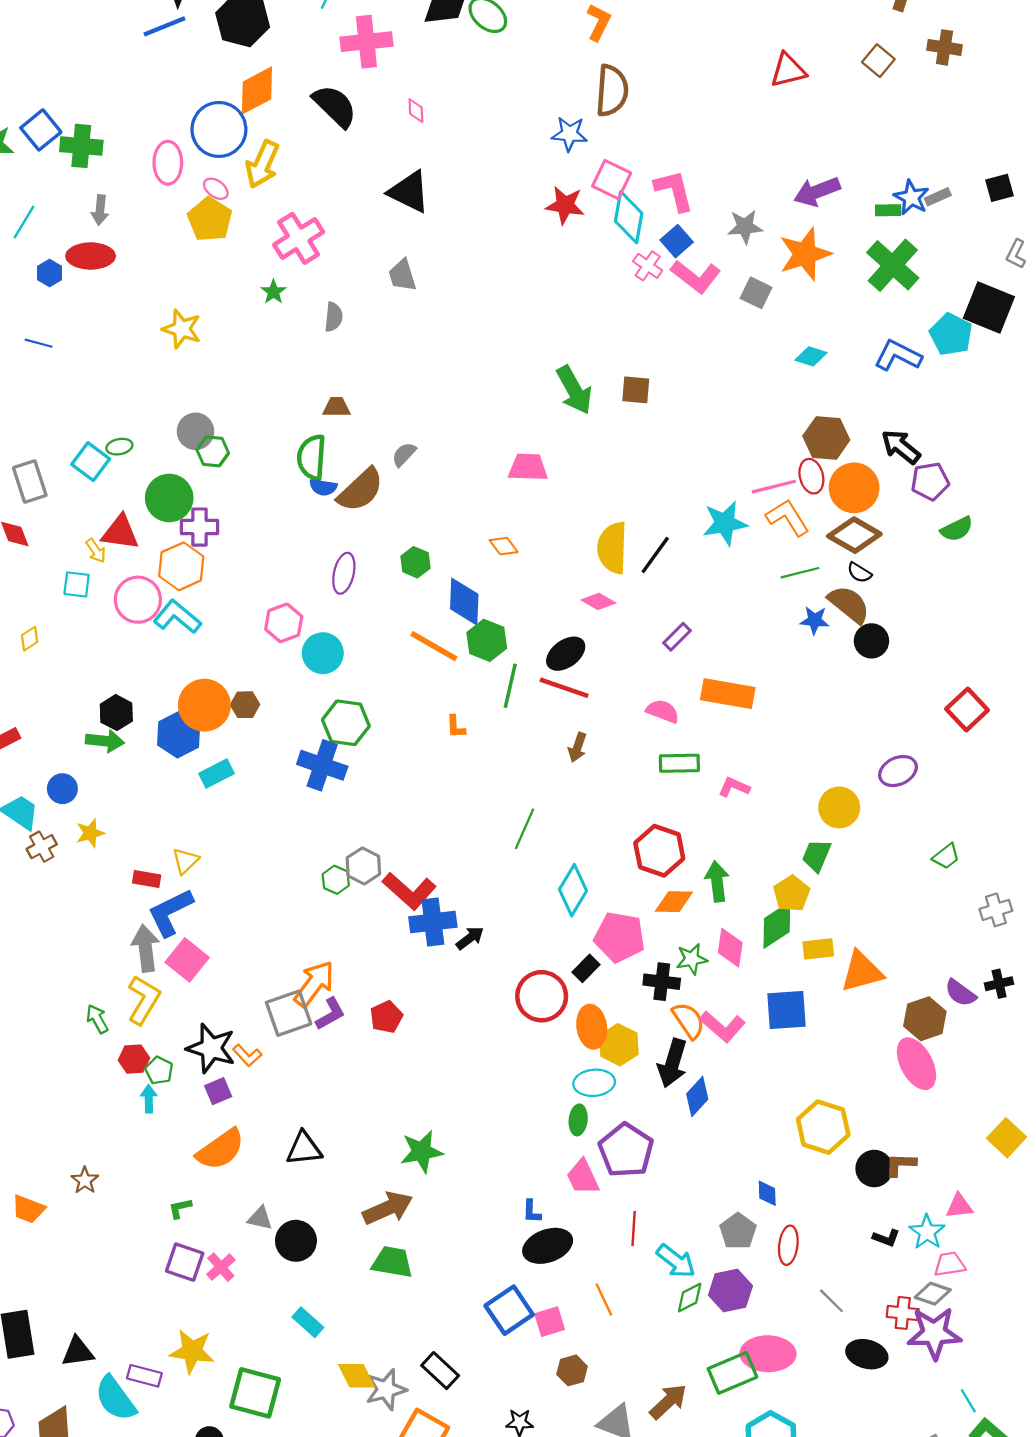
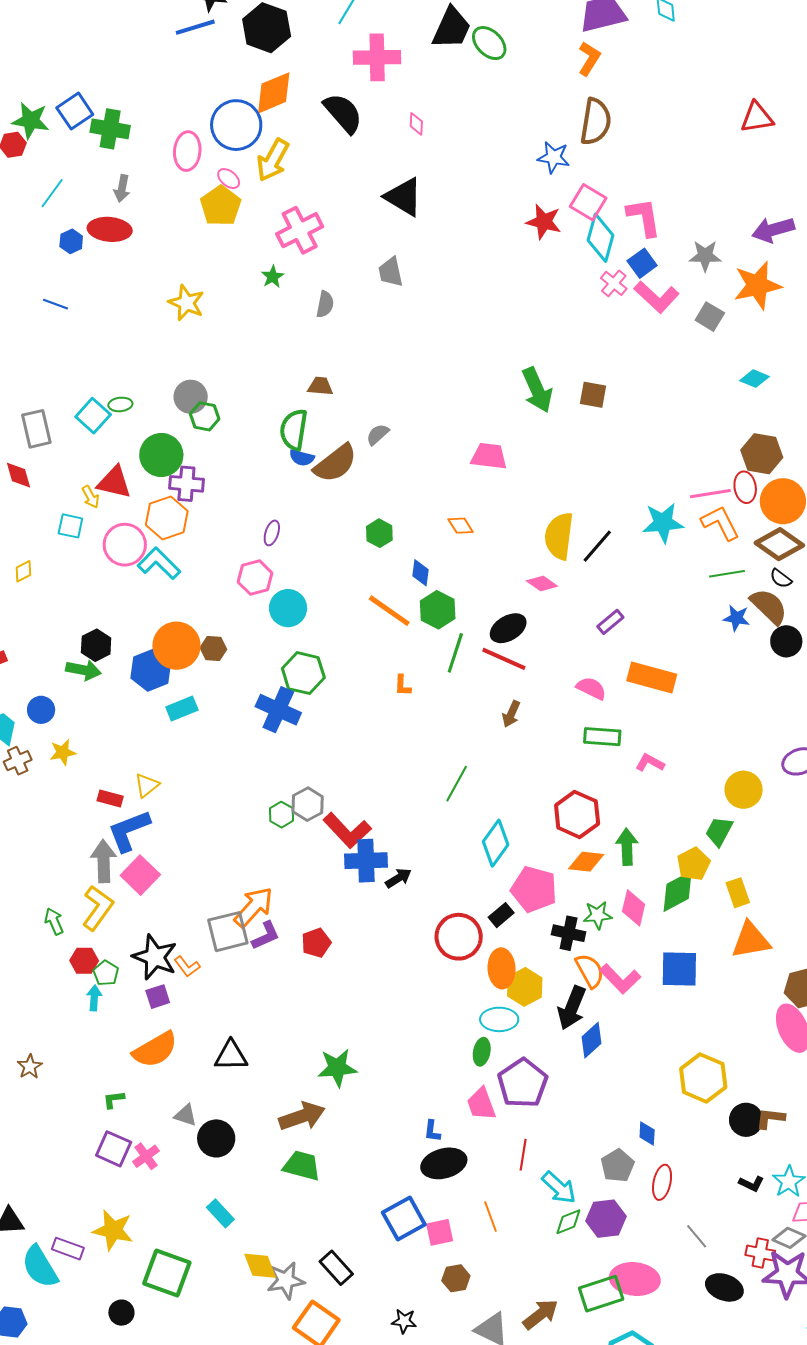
purple ellipse: (344, 573) -> (272, 533), moved, size x0.7
blue diamond: (464, 602) -> (420, 573), size x0.6
yellow rectangle: (818, 949) -> (738, 893), moved, turned 72

